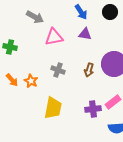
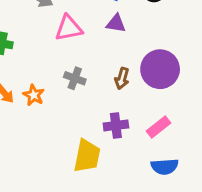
yellow trapezoid: (53, 108) -> (87, 156), moved
purple cross: (93, 109) -> (116, 125), moved

